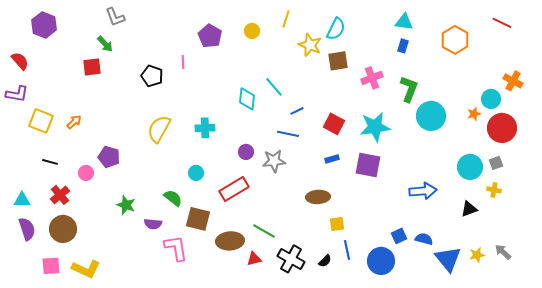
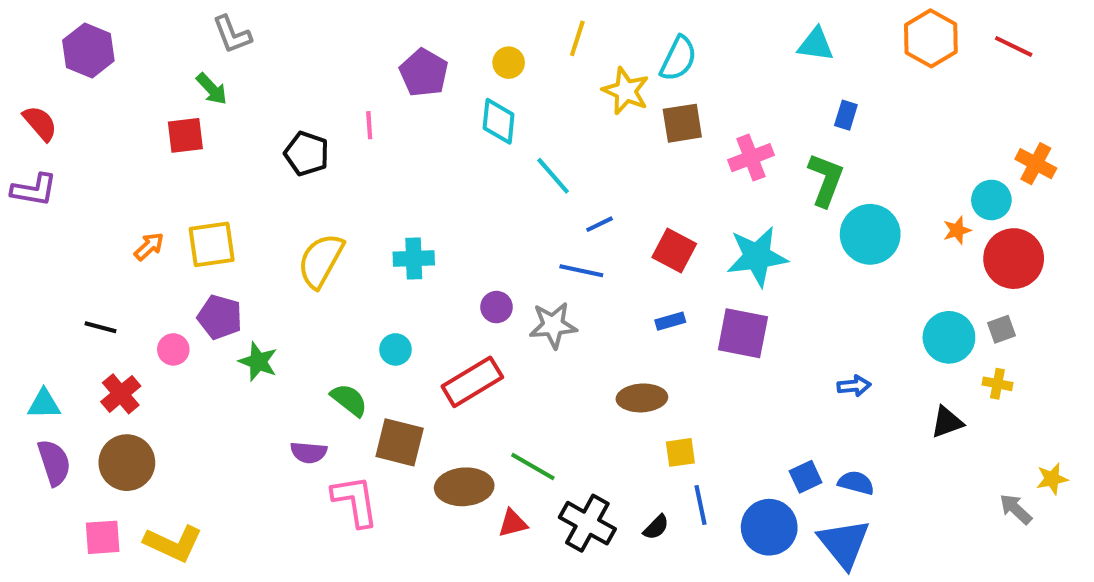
orange hexagon: (455, 40) -> (931, 38), moved
blue rectangle: (403, 46) -> (846, 115), moved
cyan diamond: (247, 99) -> (499, 121), moved
yellow square: (41, 121) -> (212, 244), moved, turned -30
blue arrow: (423, 191) -> (854, 386), size x0.6
green star: (126, 205) -> (258, 362), moved
yellow star: (477, 255) -> (1052, 479), moved
blue triangle: (448, 259) -> (844, 543), moved

